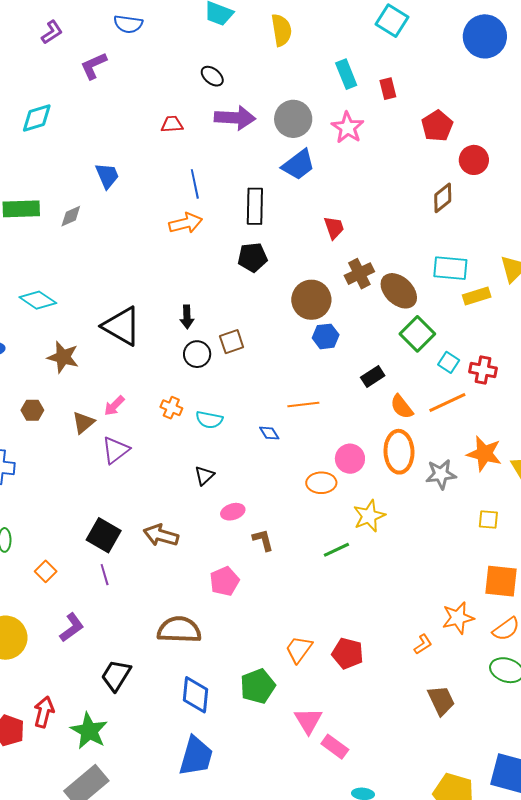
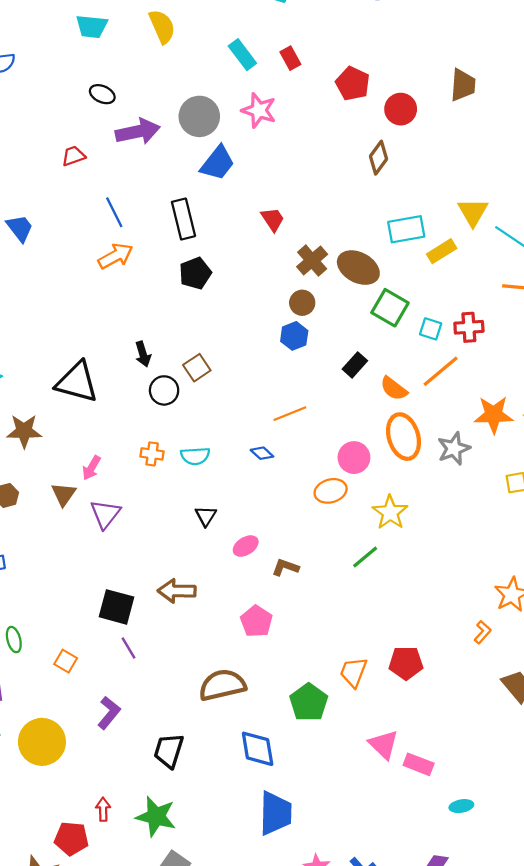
brown circle: (311, 300) -> (302, 303), moved, size x0.6
brown L-shape: (263, 540) -> (285, 567), turned -40
green pentagon: (258, 686) -> (309, 702), moved
red arrow: (44, 712) -> (103, 809), size x0.7

